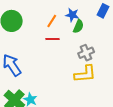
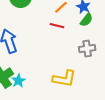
yellow L-shape: (85, 74) -> (64, 79), moved

